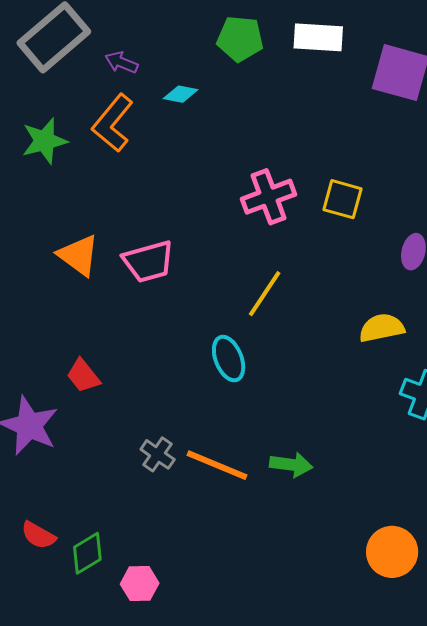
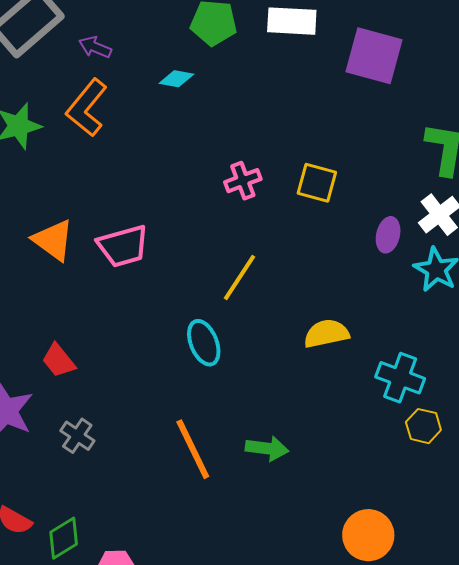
cyan diamond: (181, 94) -> (176, 79), moved
pink cross: (268, 197) -> (243, 181), size x0.7
yellow semicircle: (382, 328) -> (326, 334), moved
gray cross: (158, 454) -> (77, 436), moved
orange line: (217, 465) -> (193, 449), turned 42

